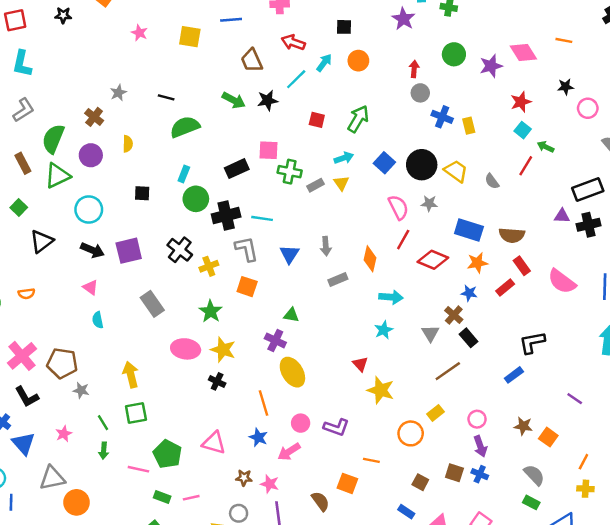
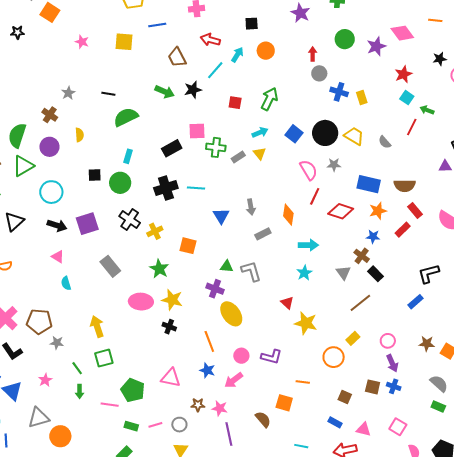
green circle: (196, 199) -> (120, 183), moved
gray L-shape: (247, 249) -> (251, 271), moved
gray circle: (239, 513) -> (179, 425), moved

